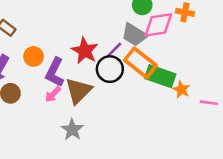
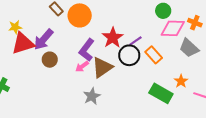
gray trapezoid: (134, 35) -> (189, 48), moved
orange circle: (34, 56) -> (80, 15), moved, size x1.5
orange rectangle: (140, 63) -> (154, 55), size x0.7
green rectangle: (160, 76) -> (161, 93), moved

